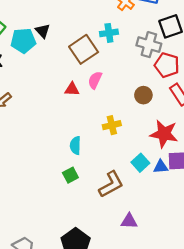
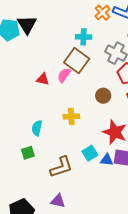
black triangle: (43, 31) -> (27, 25), size x1.5
brown square: (84, 49) -> (77, 61), moved, turned -30
purple triangle: (129, 221) -> (58, 201), moved

